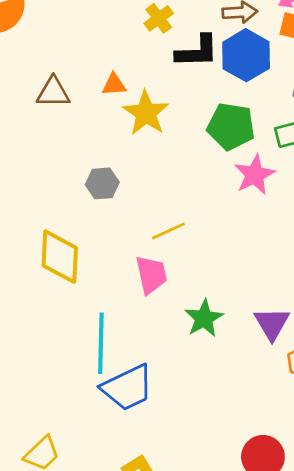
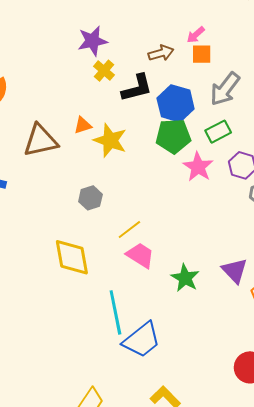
blue hexagon: (246, 55) -> (176, 103), moved
brown triangle: (53, 92) -> (41, 141), size x1.4
yellow line: (168, 231) -> (129, 230), moved
pink trapezoid: (151, 275) -> (140, 255), turned -32

